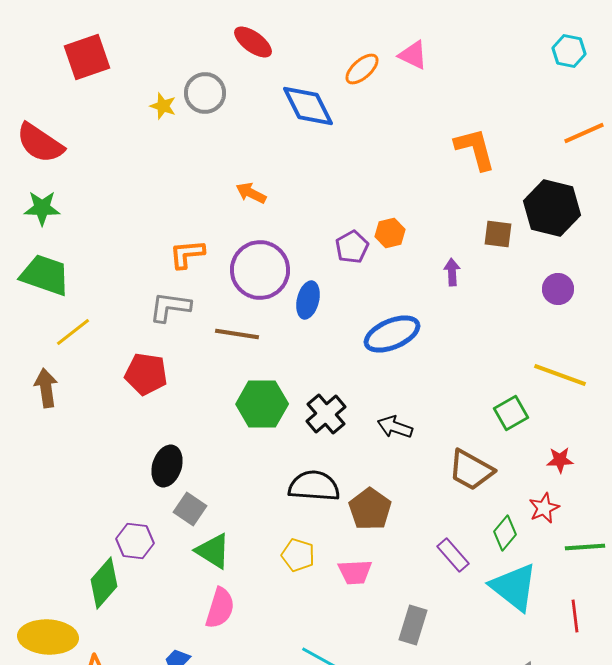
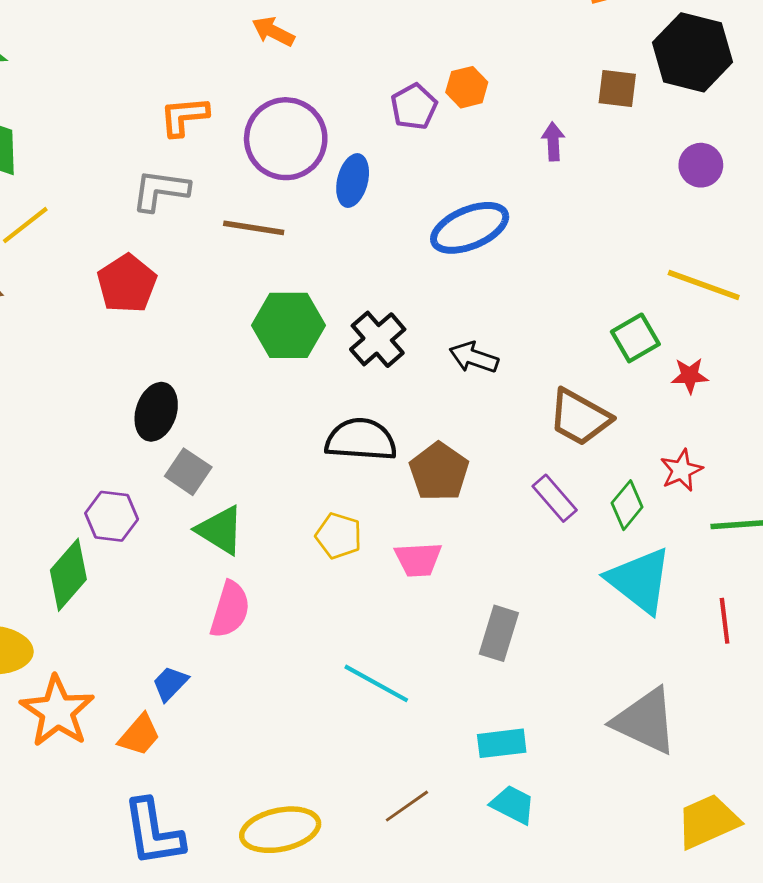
red pentagon: (146, 374) -> (127, 284), turned 30
red star: (560, 460) -> (690, 376), moved
purple rectangle: (453, 555) -> (555, 498), moved

